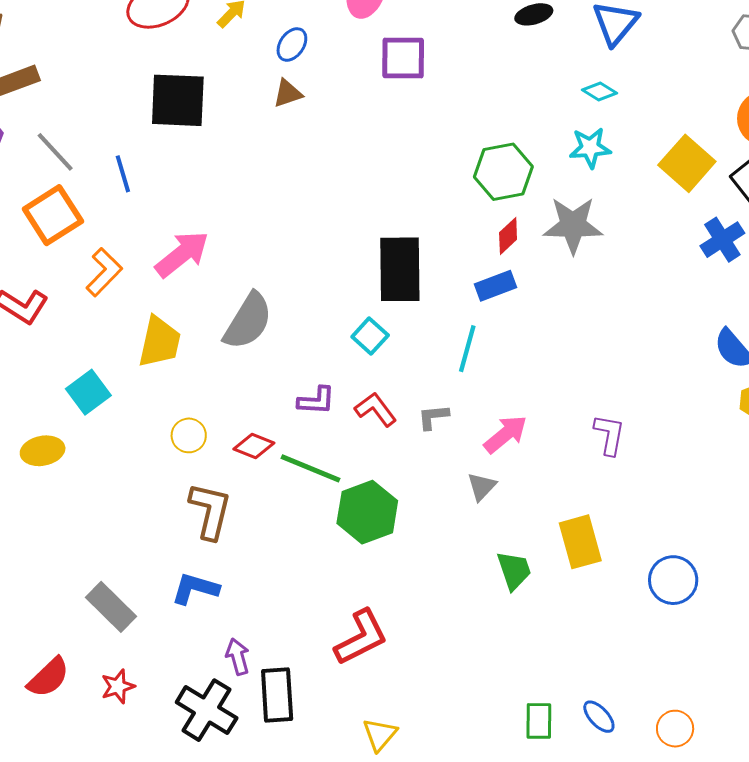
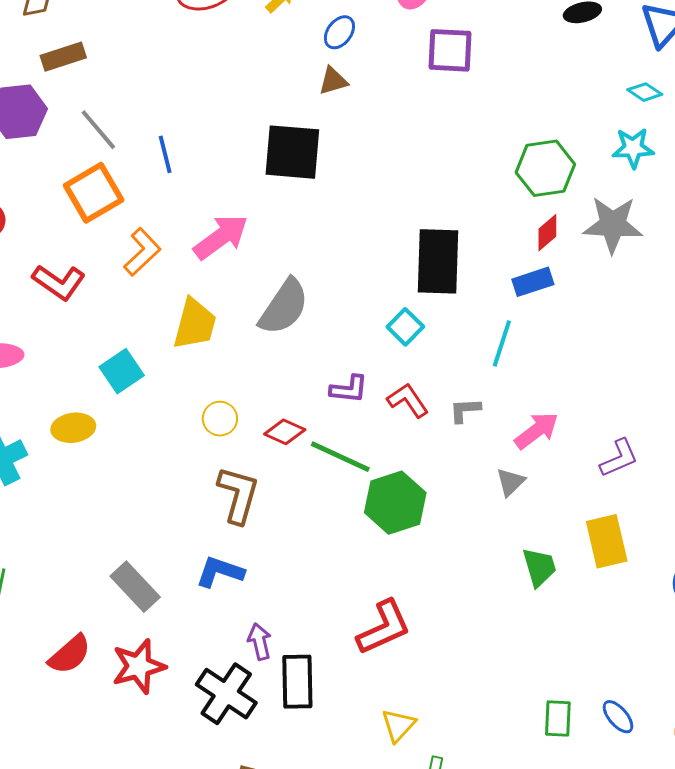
black square: (178, 100) -> (292, 152), moved
purple L-shape: (609, 435) -> (619, 458), moved, turned 54
red star: (118, 686) -> (139, 666), size x1.6

